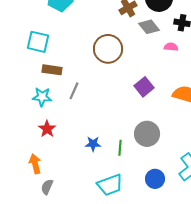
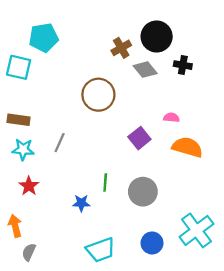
cyan square: (38, 42) -> (19, 67), moved
pink semicircle: (171, 47) -> (171, 117), moved
brown rectangle: (52, 70) -> (19, 120), moved
green line: (120, 148) -> (105, 183), moved

